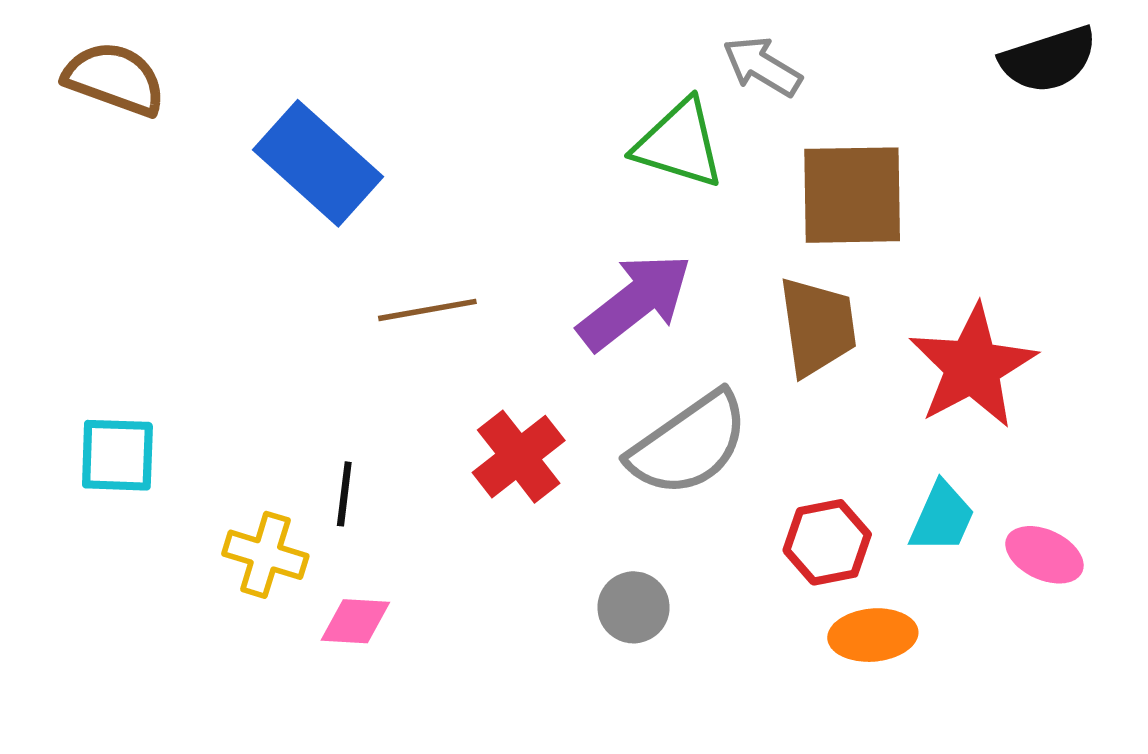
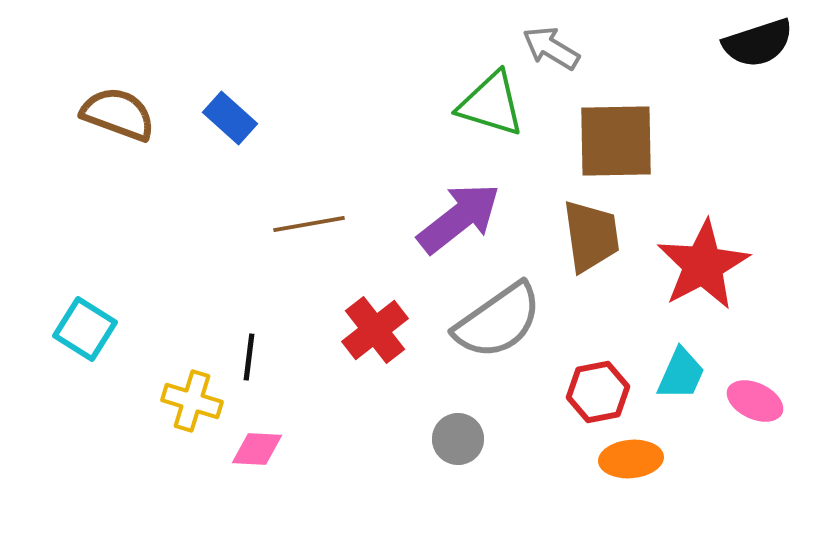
brown semicircle: (115, 79) -> (118, 114), moved
blue rectangle: (318, 163) -> (230, 118), size x0.6
cyan square: (117, 455) -> (85, 329), turned 30

